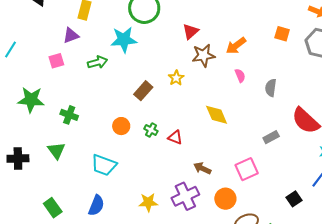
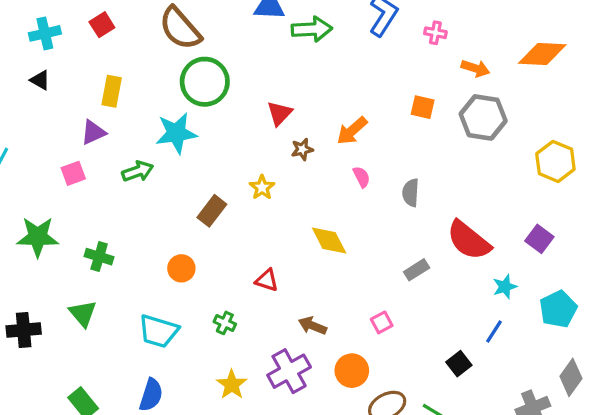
brown star: (203, 55) -> (302, 149), size x0.6
green cross: (151, 130) -> (225, 323), moved
pink square: (247, 169) -> (382, 322), size x0.6
yellow star: (148, 202) -> (232, 385), turned -30

